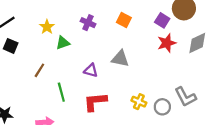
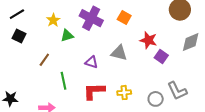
purple square: (162, 20) -> (161, 57), moved
purple cross: (88, 23) -> (91, 18), size x1.6
red star: (167, 43) -> (148, 40), moved, turned 30
yellow cross: (139, 102) -> (124, 93), moved, turned -32

